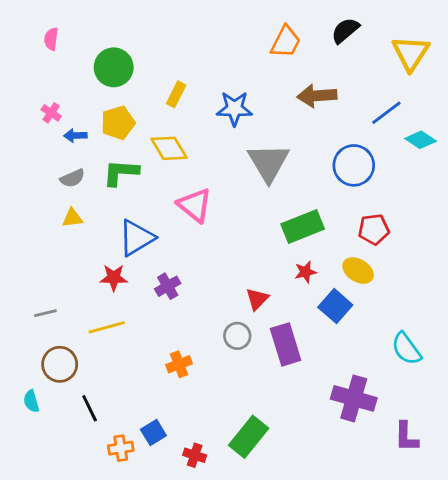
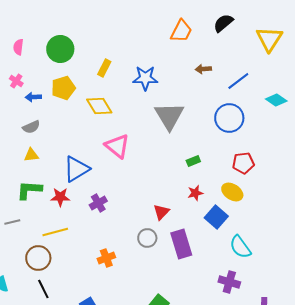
pink semicircle: (51, 39) -> (18, 47), moved
brown arrow: (317, 96) -> (203, 69), size x0.6
blue line: (386, 113) -> (238, 81), moved
green L-shape: (121, 172) -> (29, 190), moved
green rectangle: (303, 226) -> (193, 161), size x0.5
cyan semicircle: (406, 349) -> (240, 247), moved
brown circle: (60, 364) -> (38, 258), moved
purple cross: (354, 398) -> (229, 282), size x0.7

